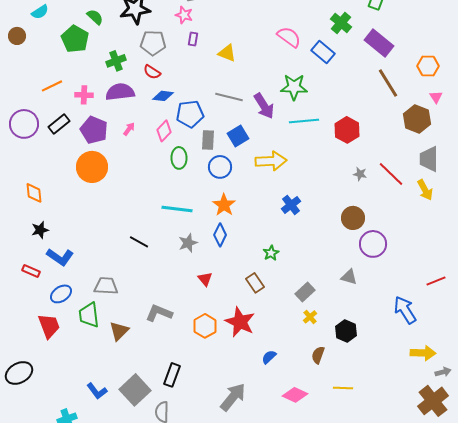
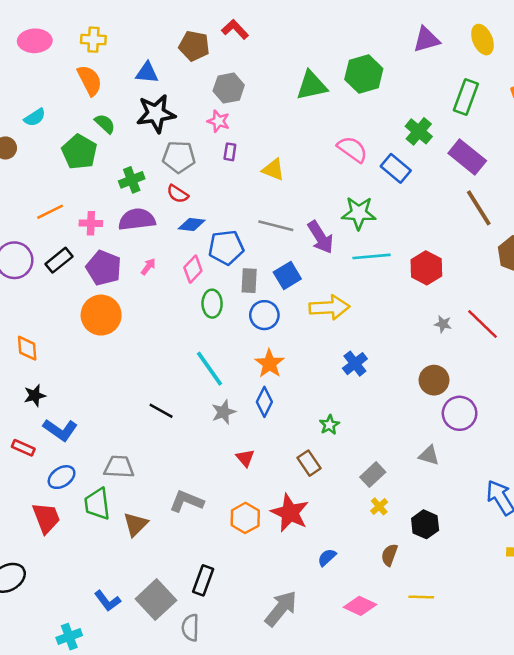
cyan line: (177, 209) -> (210, 369), turned 48

